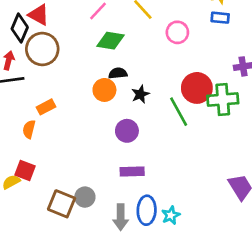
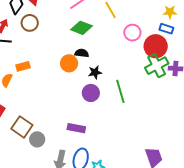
brown circle: (42, 49) -> (30, 23), size x0.7
red circle: (197, 88) -> (156, 46), moved
green cross: (223, 100) -> (157, 66), moved, turned -35
purple circle: (127, 131) -> (91, 93), moved
brown square: (62, 204) -> (22, 127), moved

